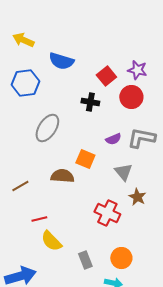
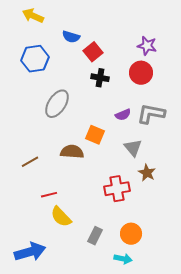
blue semicircle: (61, 61) -> (71, 37), size x0.7
red square: (106, 76) -> (93, 52), moved
red cross: (107, 213) -> (117, 189), turned -35
gray rectangle: (85, 260) -> (95, 236), turned 48

